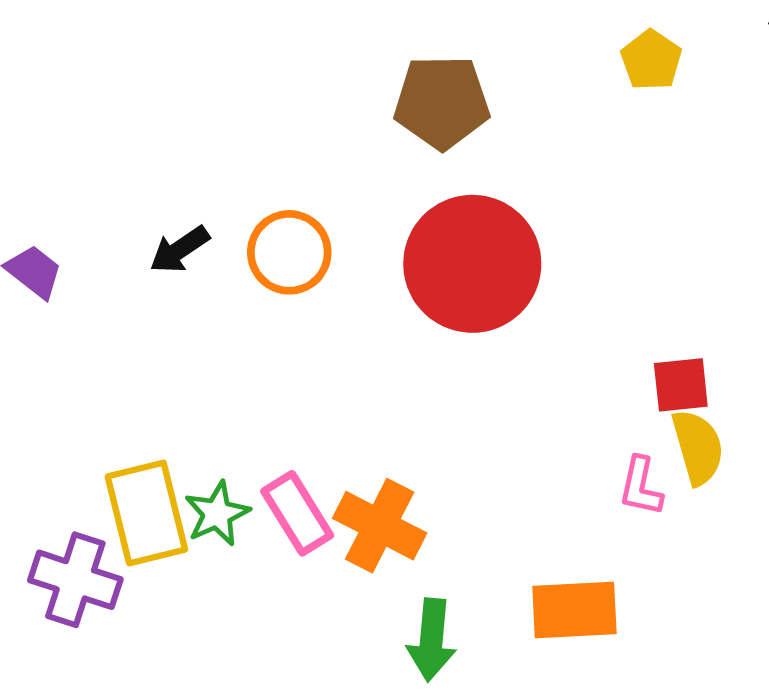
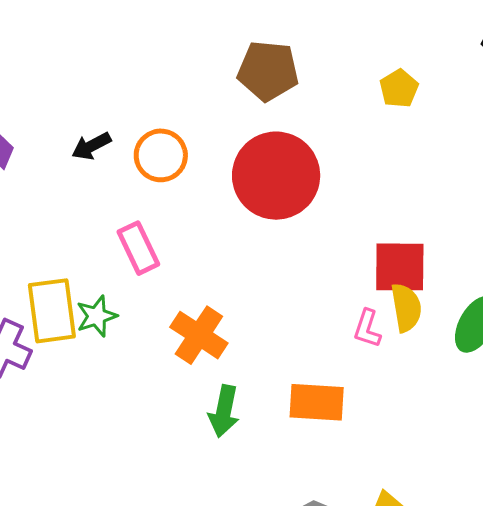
yellow pentagon: (651, 60) -> (399, 88), moved
red square: (681, 385) -> (400, 267), size x1.5
pink rectangle: (297, 513) -> (138, 248), moved

